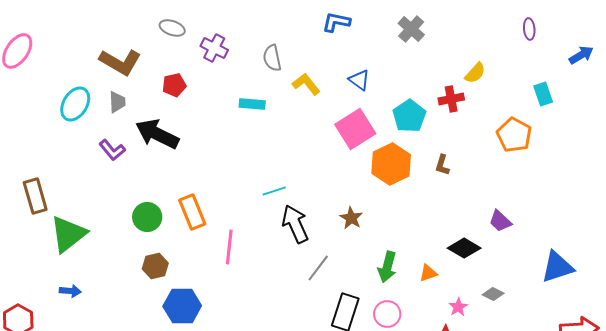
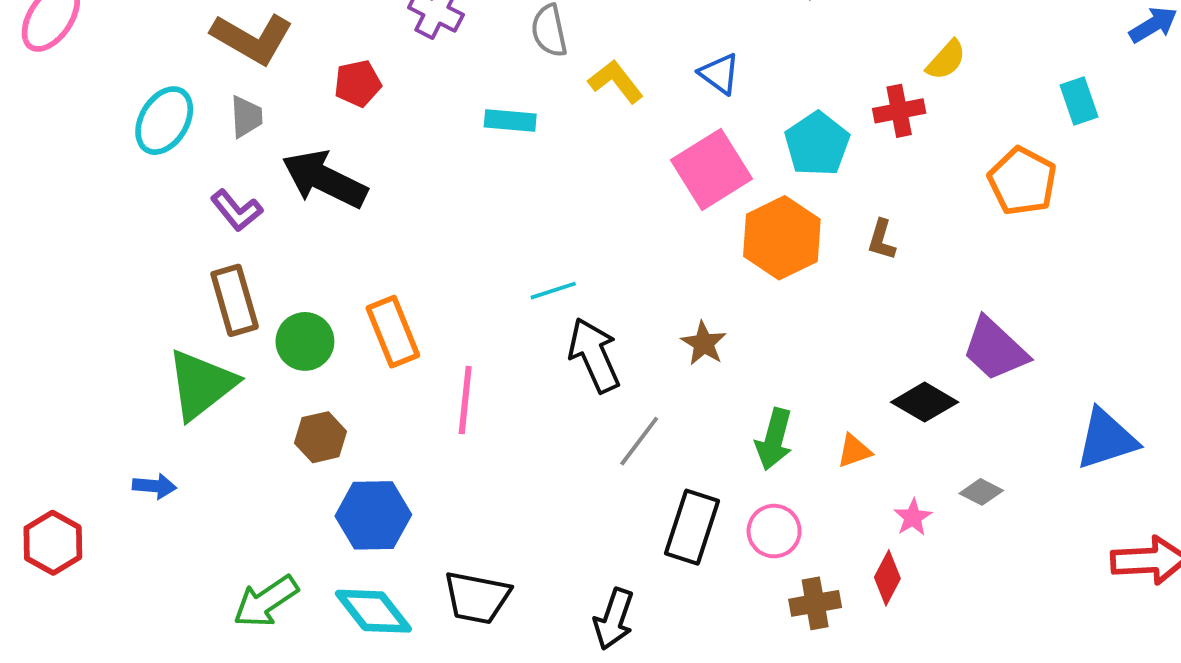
brown rectangle: (35, 196) -> (235, 300), moved
purple trapezoid: (500, 221) -> (995, 349), size x1.5
green triangle: (68, 234) -> (201, 384), moved

